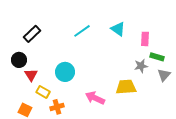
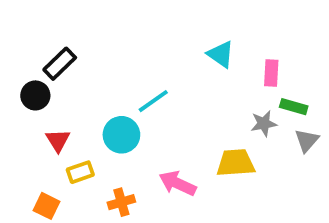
cyan line: (82, 31) -> (153, 101), moved
black circle: (19, 60) -> (35, 95), moved
yellow rectangle: (43, 92) -> (80, 172), turned -48
orange cross: (57, 107) -> (121, 202), moved

